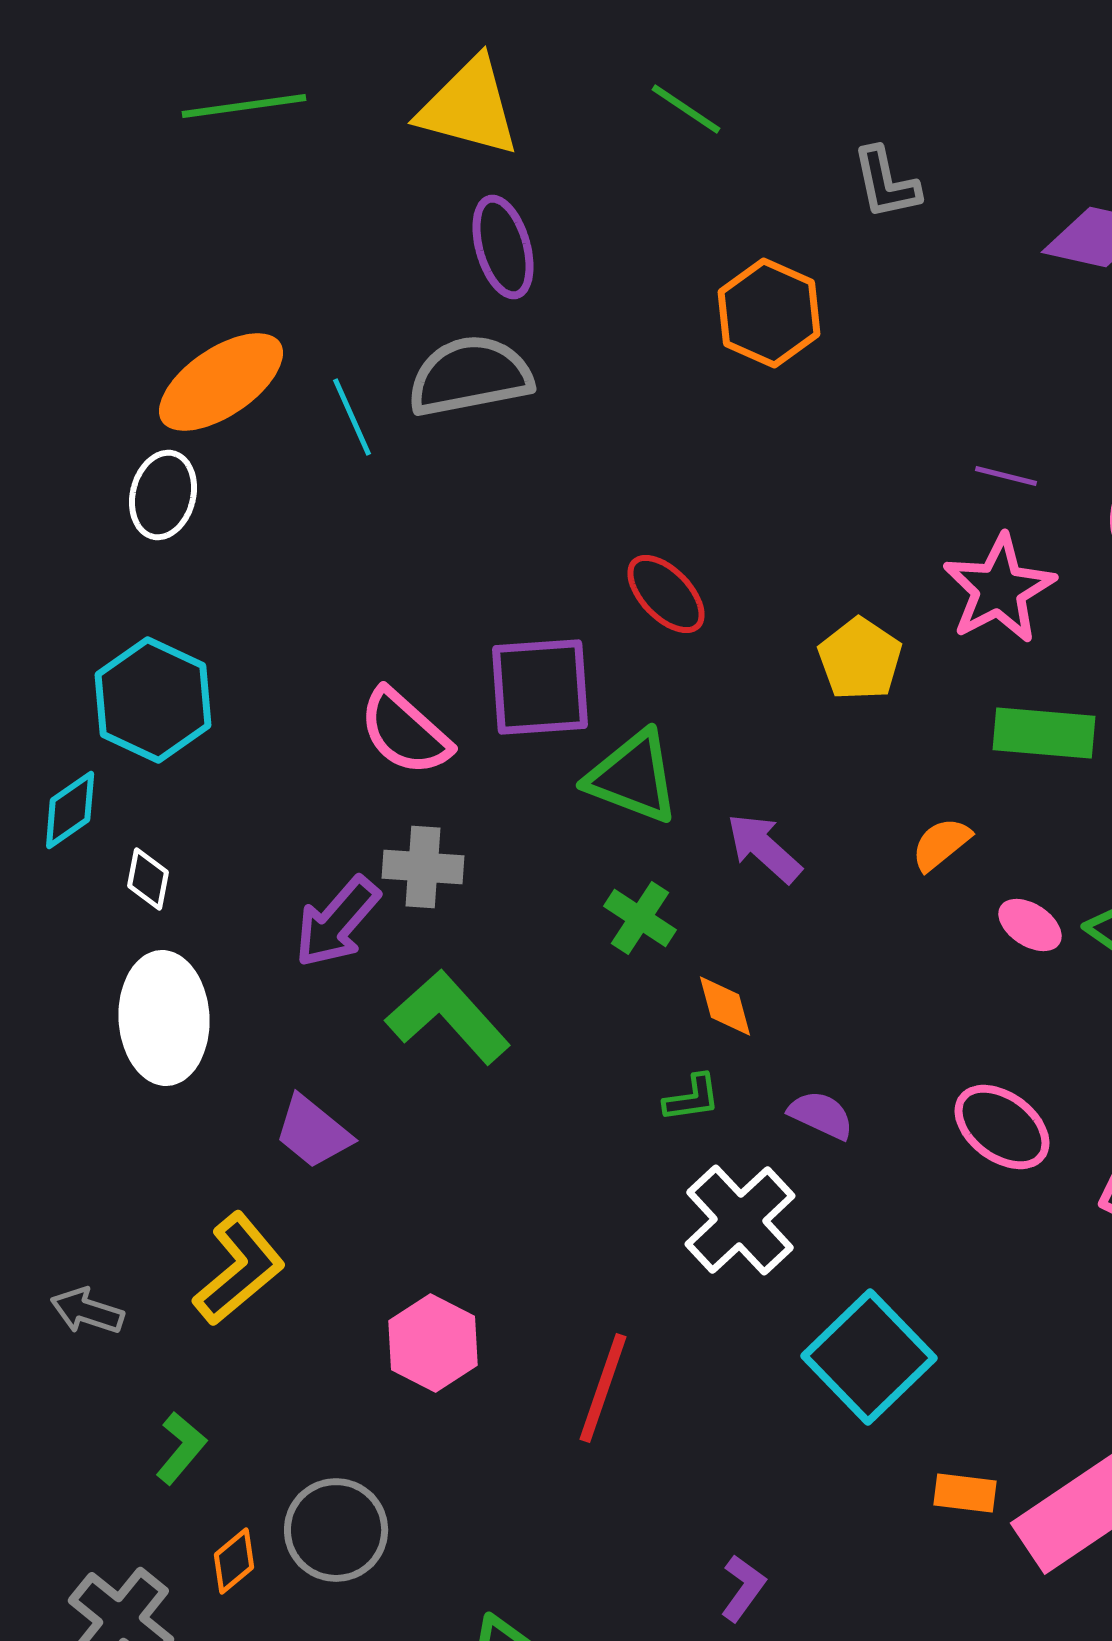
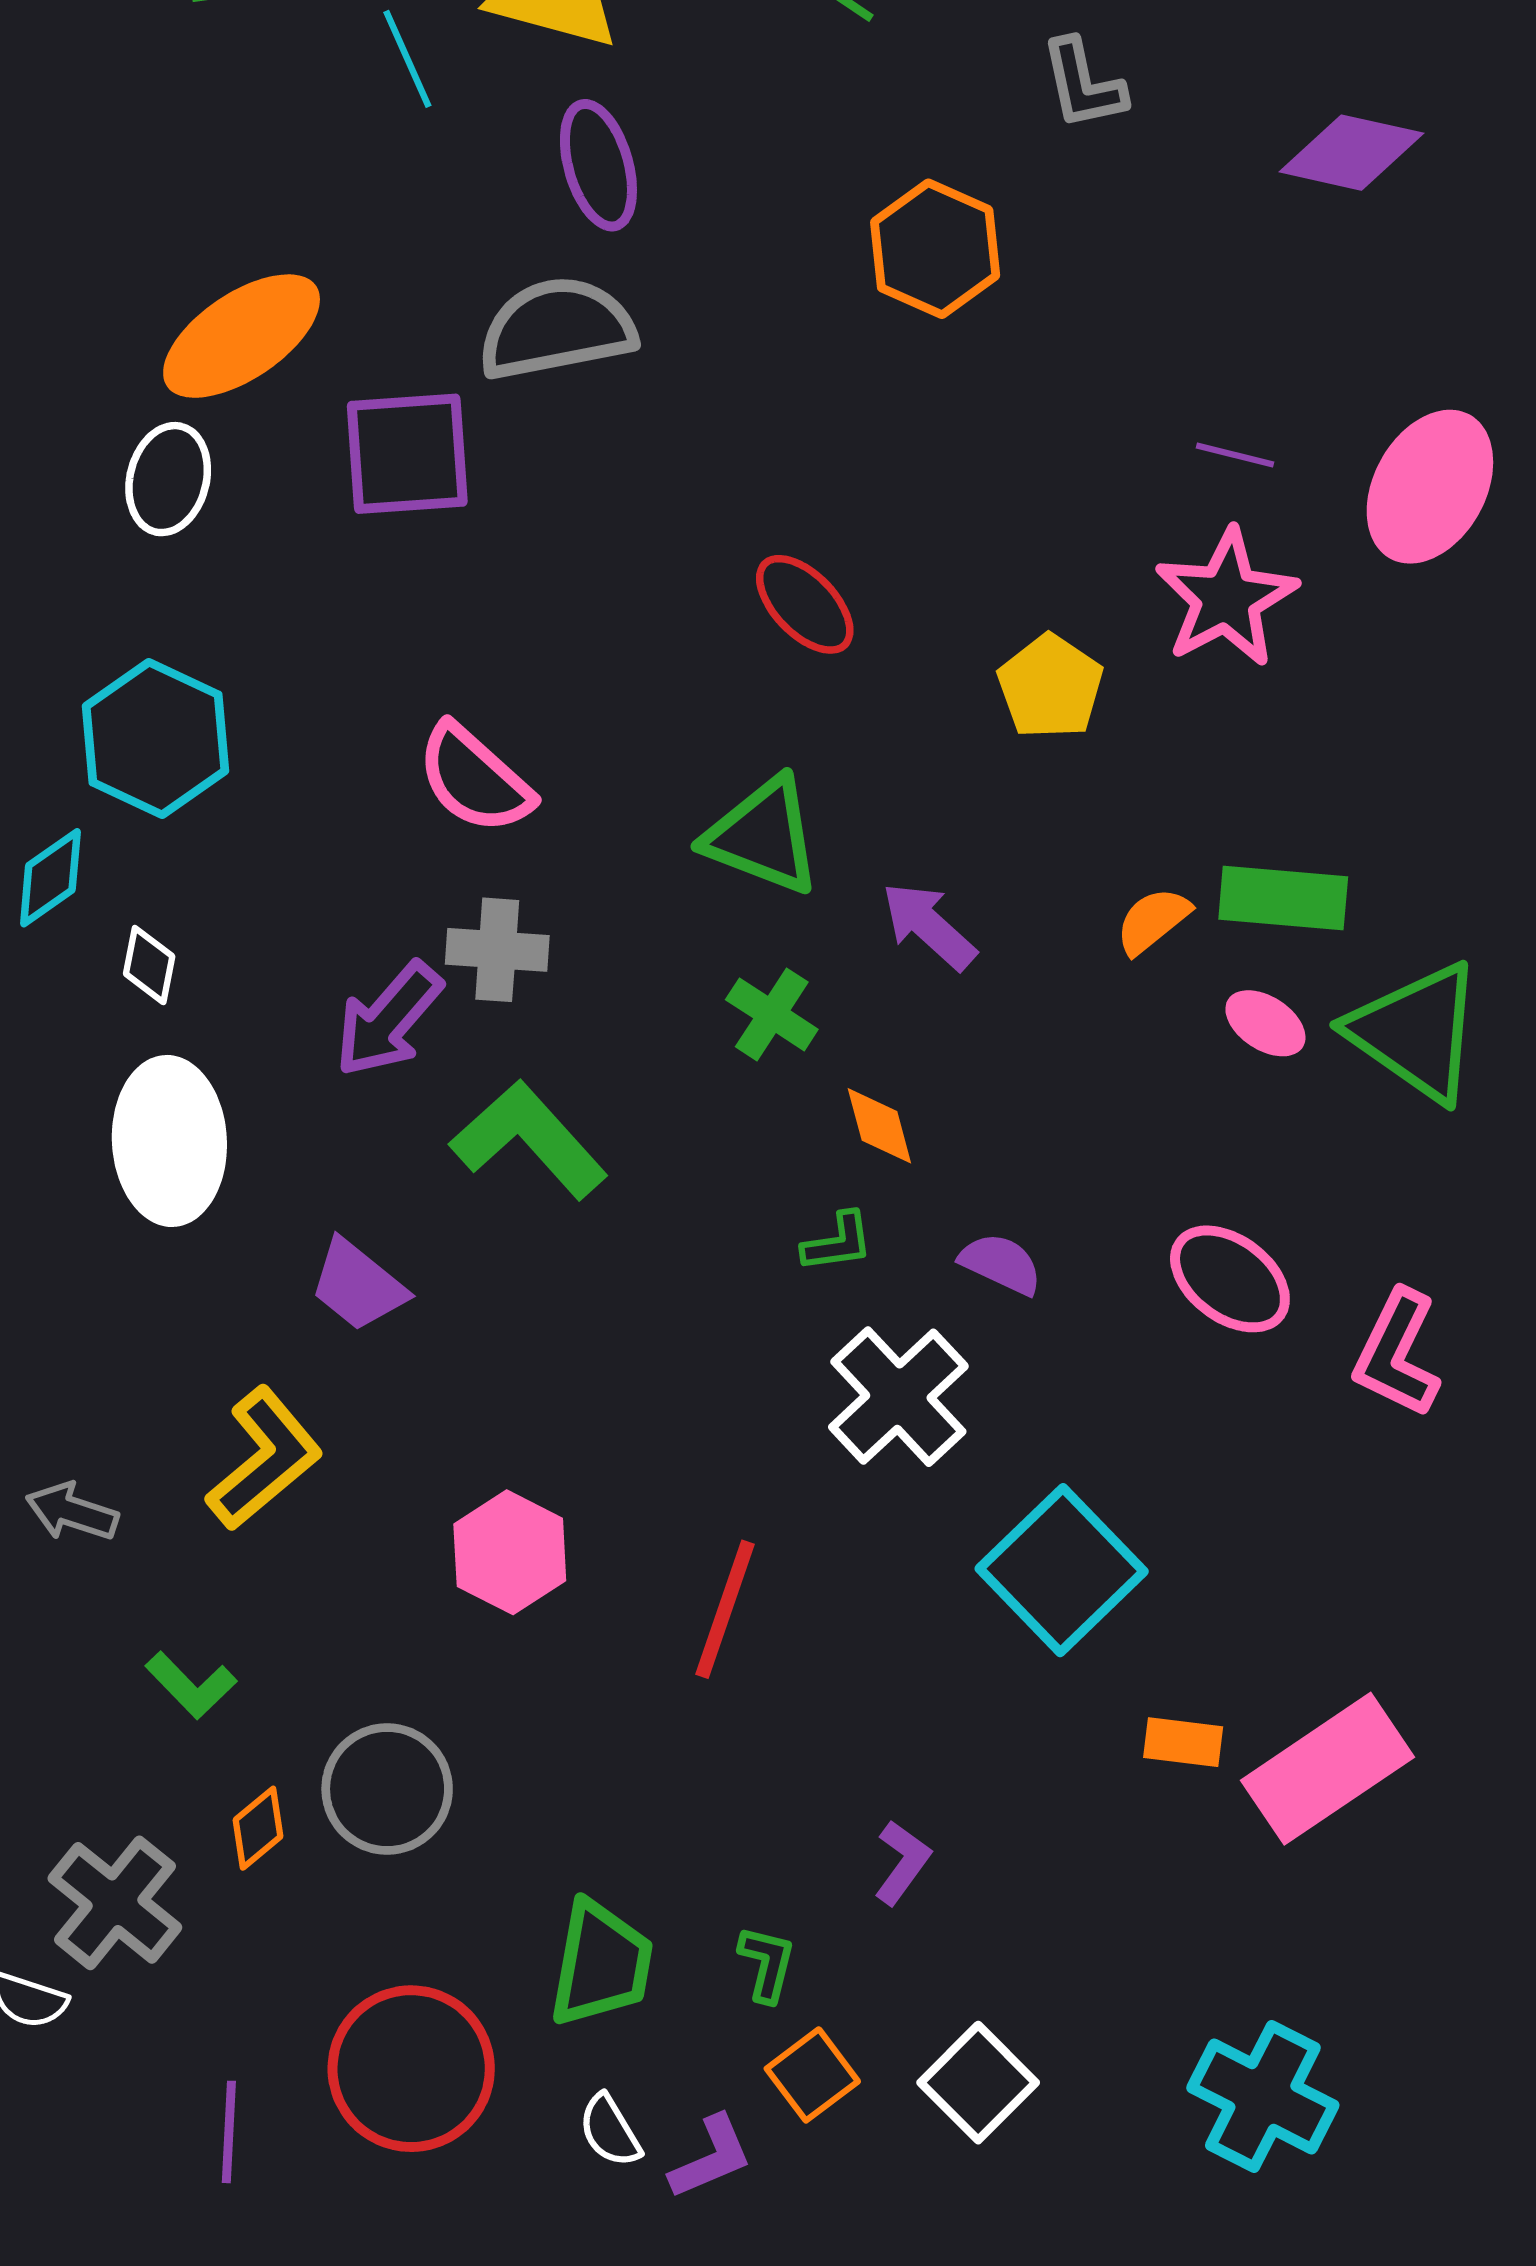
cyan line: (352, 417) -> (407, 59), moved
purple square: (540, 687) -> (407, 454), moved
green rectangle: (1044, 733) -> (1283, 898), moved
green L-shape: (181, 1448) -> (191, 1685), turned 96

